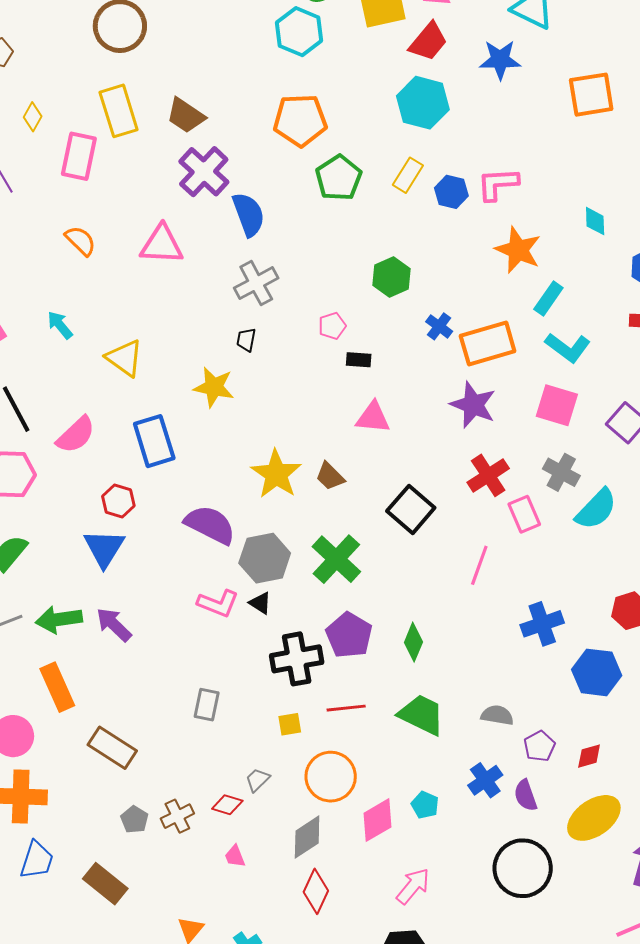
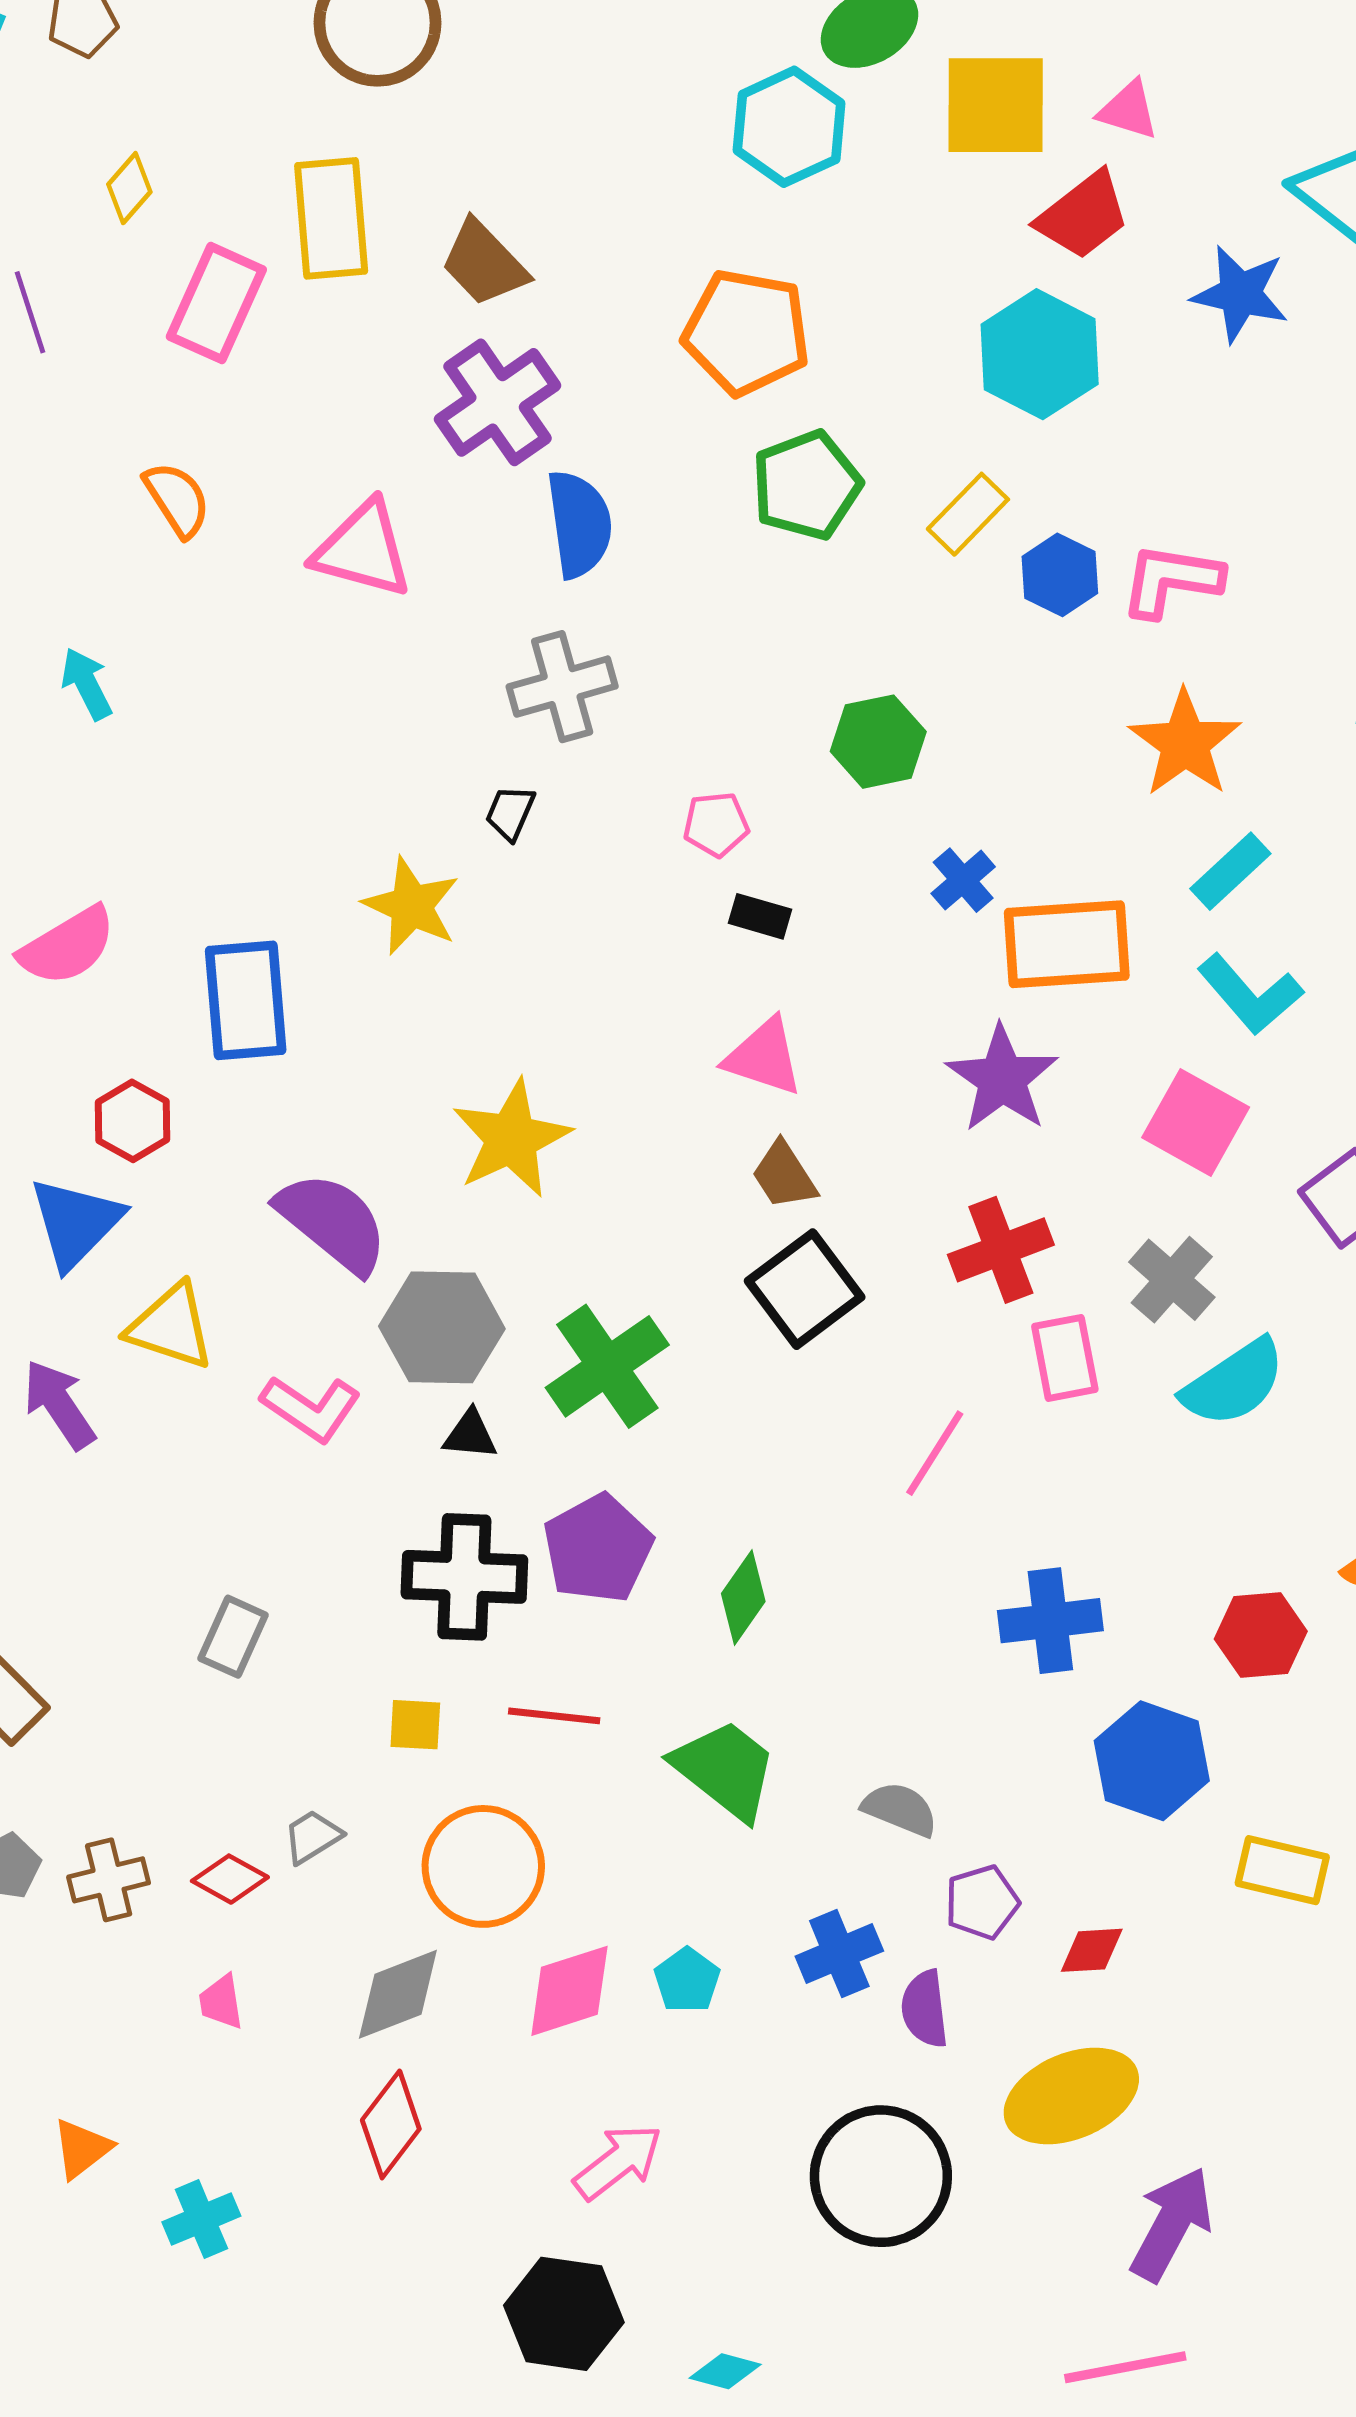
yellow triangle: (125, 358) -> (171, 1327), moved, turned -30
brown trapezoid: (330, 476) -> (784, 1175), moved
black triangle: (260, 603) -> (470, 1435), moved, turned -40

